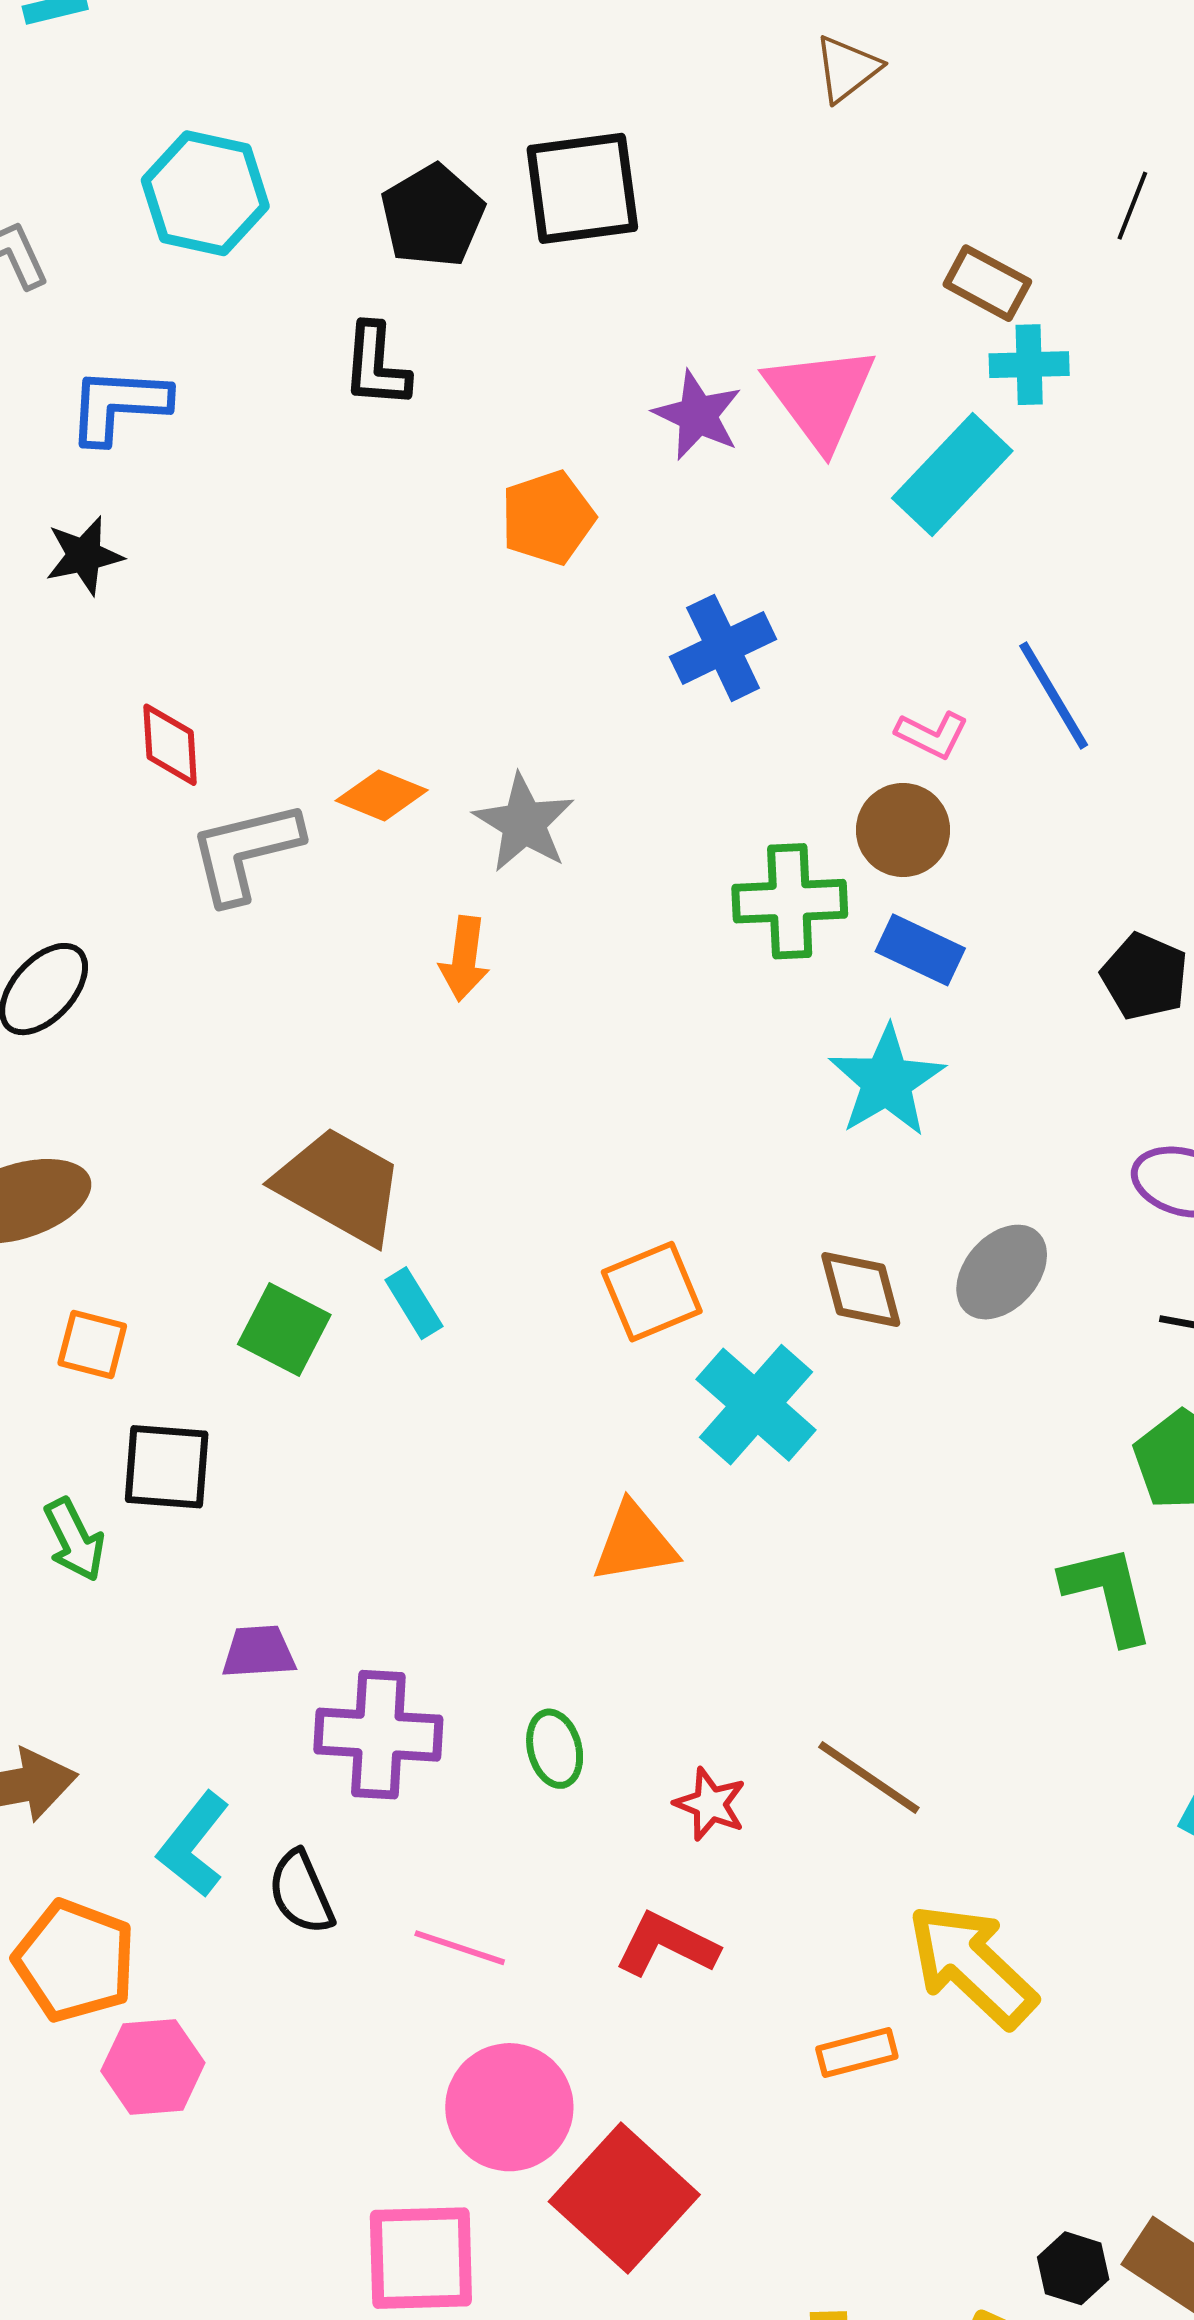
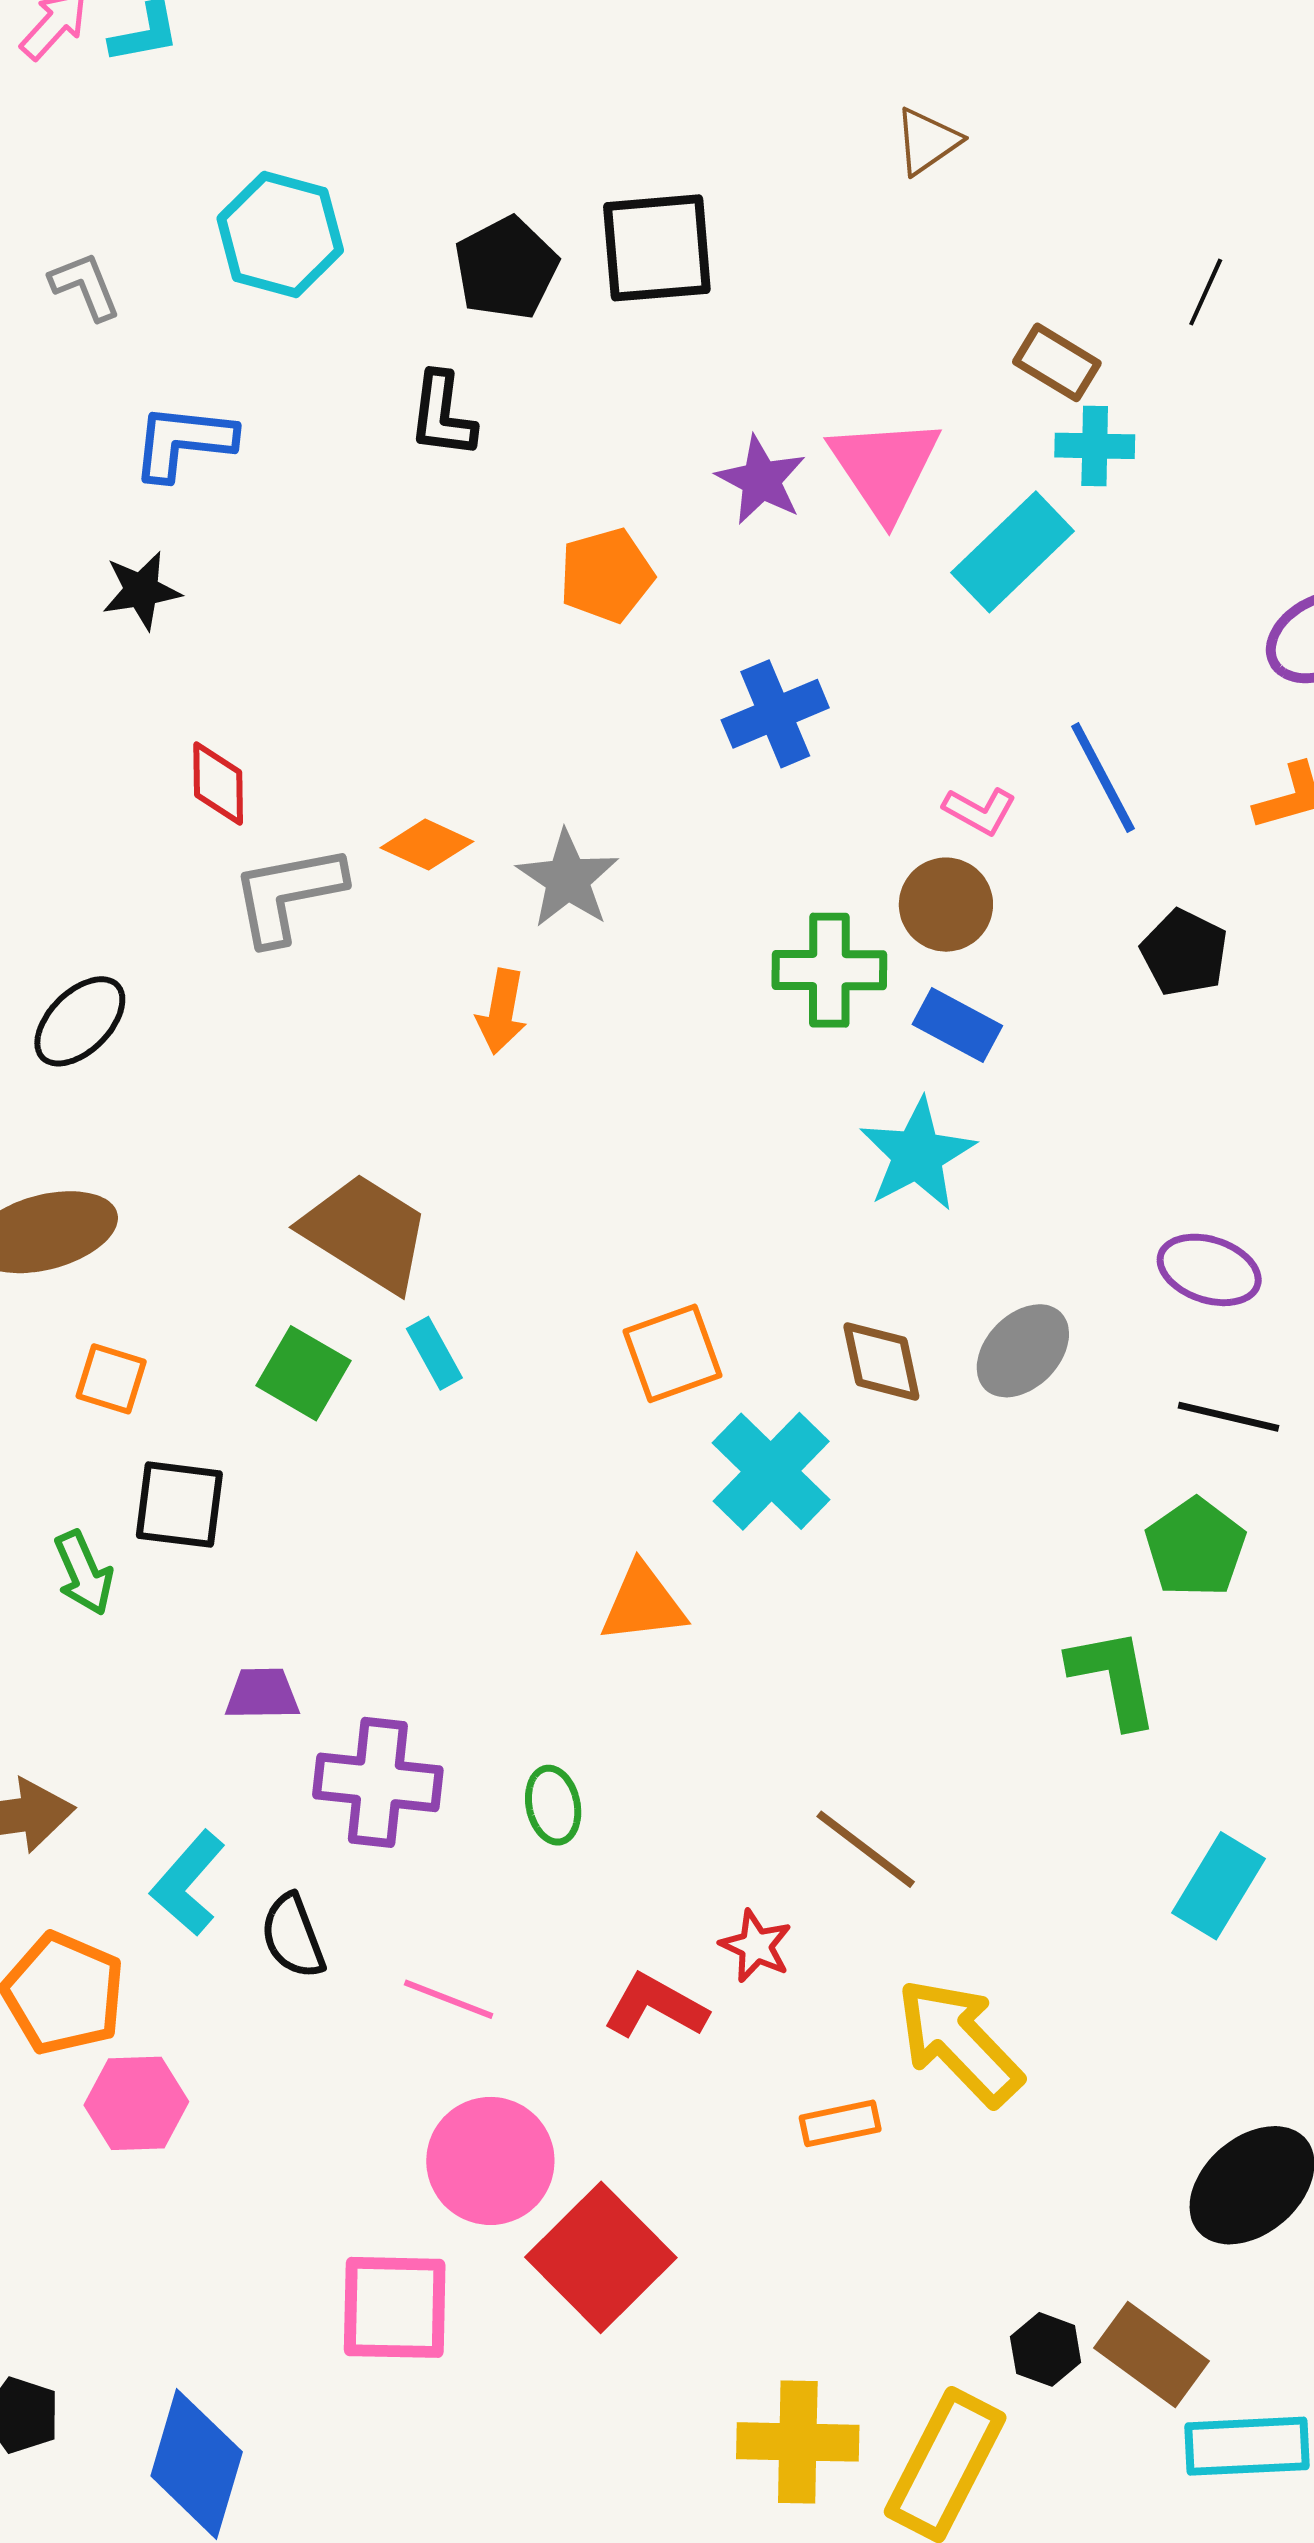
black pentagon: (1145, 976) -> (1184, 953), moved
red star: (710, 1804) -> (756, 1946), moved

